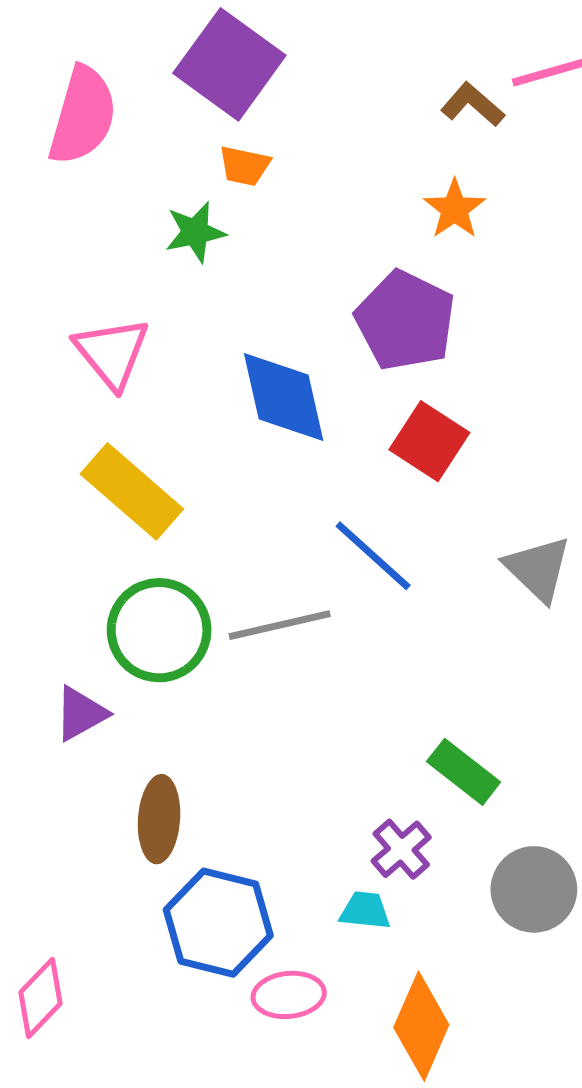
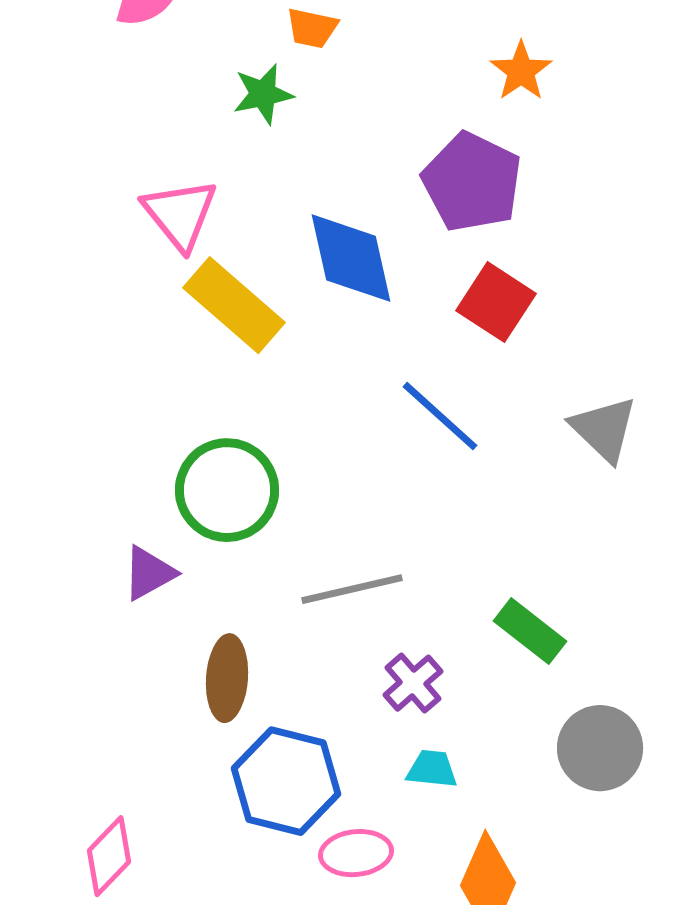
yellow rectangle: (132, 491) -> (234, 305), moved
gray line: (280, 625) -> (352, 589), moved
purple cross: (401, 849) -> (413, 683), moved

